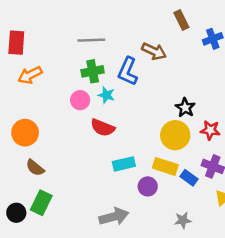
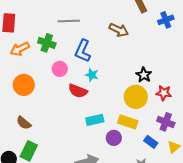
green cross: (93, 71) -> (47, 43), moved, turned 30
blue L-shape: (128, 71) -> (83, 51), moved
cyan star: (106, 95) -> (92, 75), moved
orange circle: (25, 133) -> (24, 85), moved
blue rectangle: (189, 178) -> (151, 142), moved

